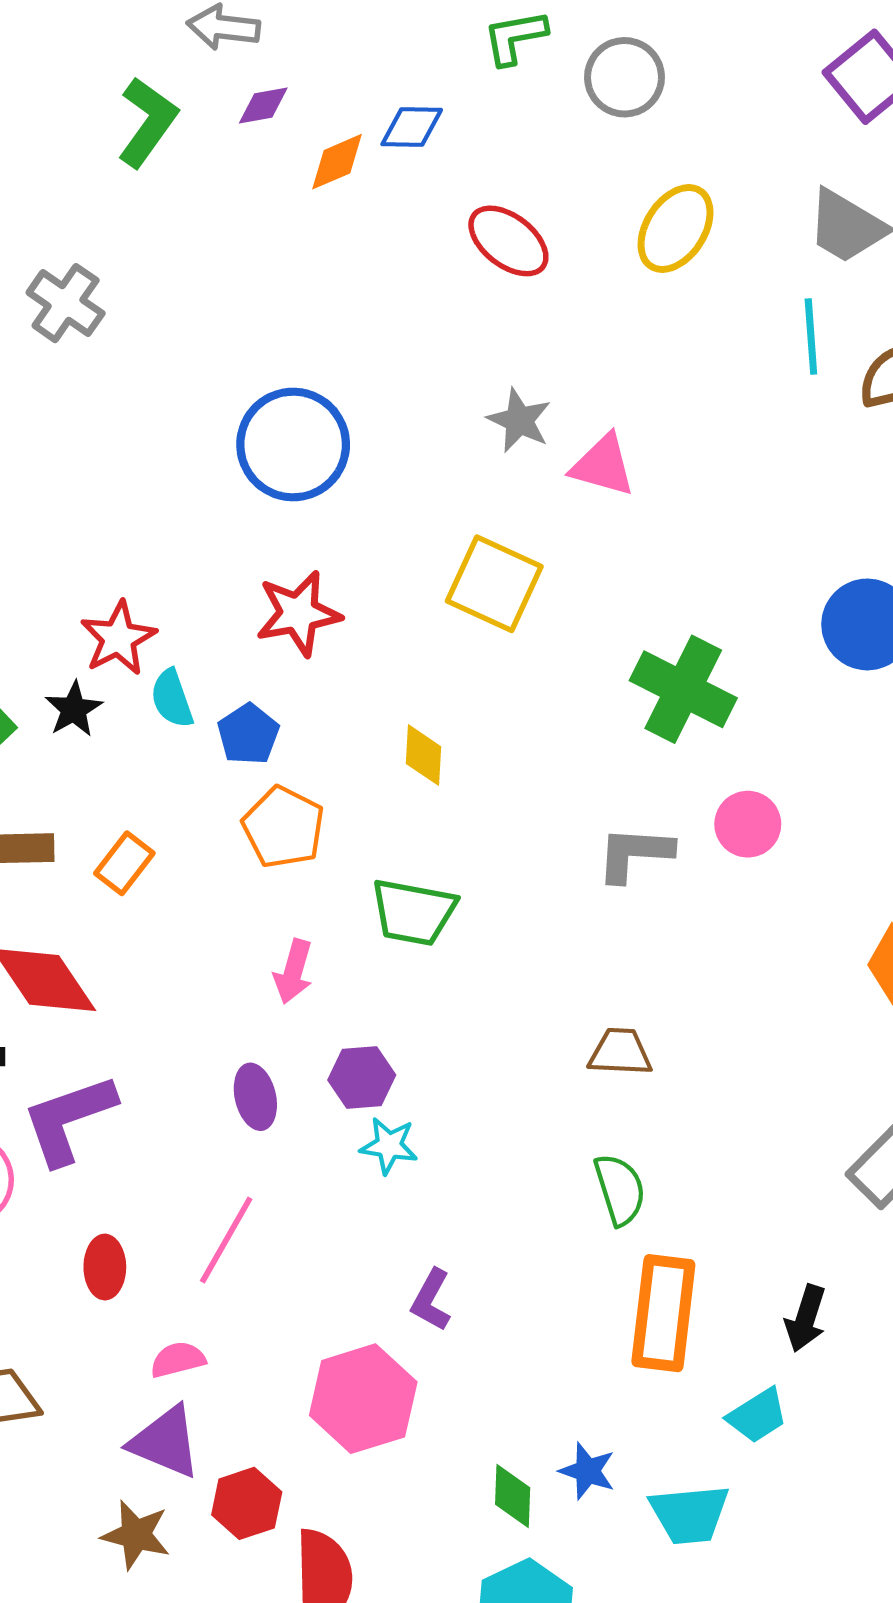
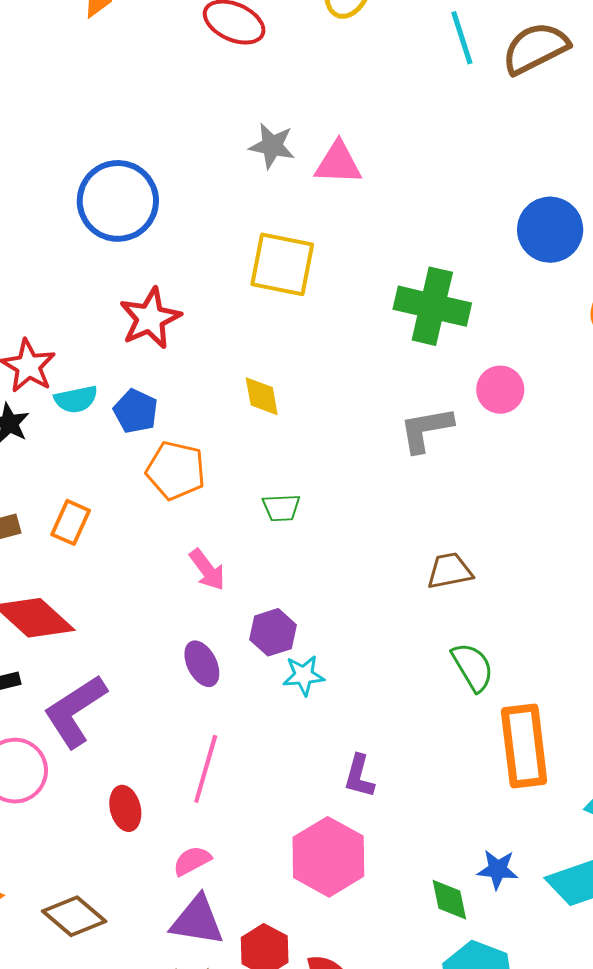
cyan semicircle: (172, 699) -> (76, 399), turned -69
green trapezoid: (414, 912) -> (281, 508), size x0.6
pink arrow: (293, 972) -> (207, 570), turned -39

